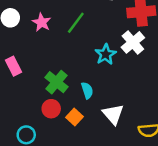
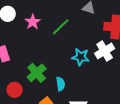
cyan star: (106, 54) -> (81, 57), turned 30
red circle: (51, 109) -> (15, 90), moved

